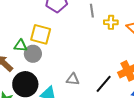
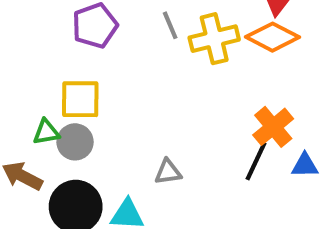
yellow cross: (111, 22) -> (214, 39), size x1.6
black line: (104, 84) -> (256, 161), moved

